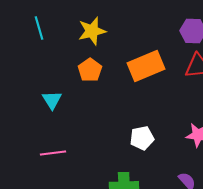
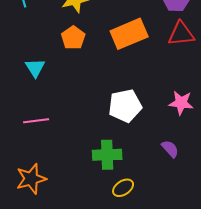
white pentagon: (142, 138) -> (125, 106), size x1.4

